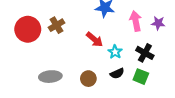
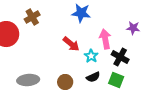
pink arrow: (136, 21) -> (105, 39), moved
brown cross: (57, 25) -> (32, 17), moved

